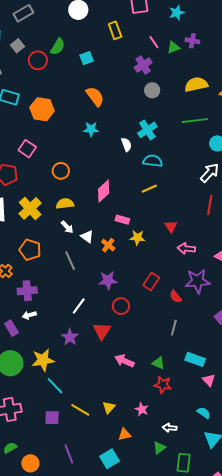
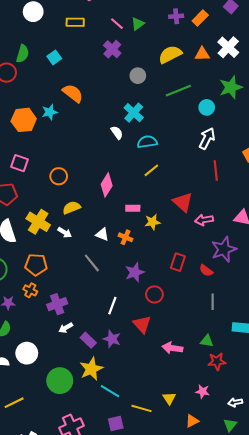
yellow rectangle: (115, 30) -> (75, 22), turned -54
purple cross: (192, 41) -> (176, 16), moved
gray circle: (152, 90) -> (138, 76), moved
cyan star: (91, 129) -> (50, 112), moved
white arrow: (67, 227) -> (65, 232), moved
red triangle: (171, 227) -> (183, 202), size x1.5
orange pentagon: (30, 250) -> (36, 265), moved
purple rectangle: (12, 328) -> (88, 340), moved

